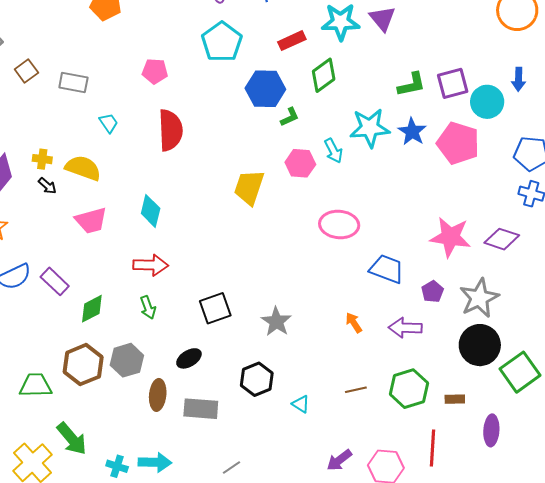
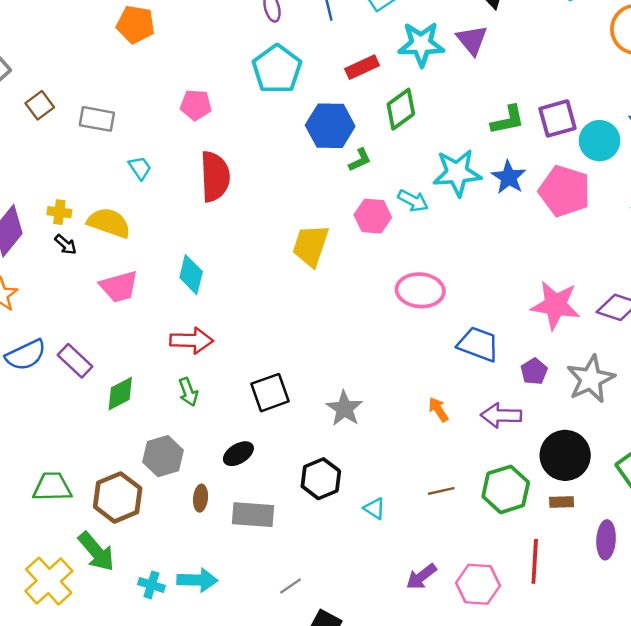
cyan arrow: (333, 151) -> (413, 201), turned -35
black circle: (480, 345) -> (565, 455), moved
brown hexagon: (83, 365) -> (118, 497), moved
brown ellipse: (158, 395) -> (201, 498), size x0.7

